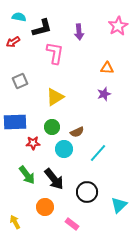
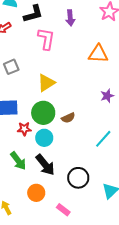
orange triangle: (107, 68) -> (98, 54), size x1.5
purple star: (104, 94) -> (107, 96), moved
green circle: (52, 127) -> (43, 113), size x1.5
cyan circle: (64, 149) -> (44, 138), moved
cyan line: (98, 153) -> (103, 139), moved

